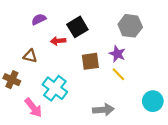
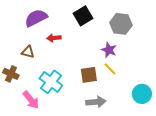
purple semicircle: (39, 19) -> (36, 18), size x1.6
black square: (77, 27) -> (83, 16), moved
brown square: (90, 61) -> (89, 75), moved

